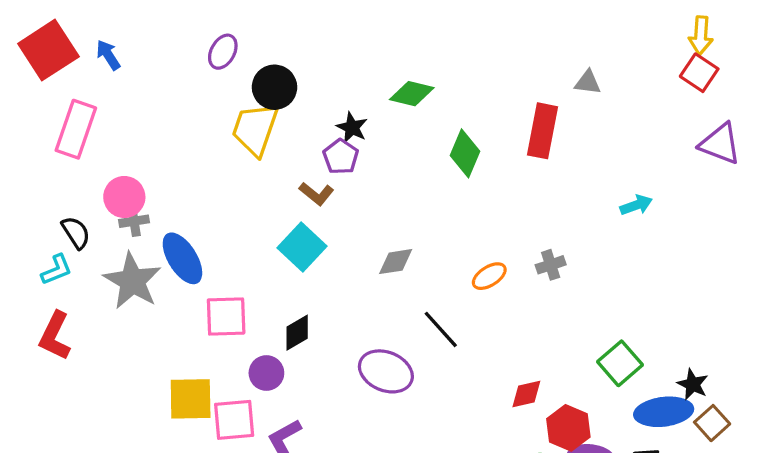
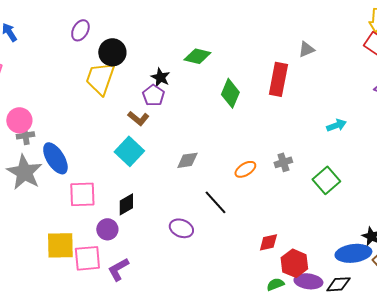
gray triangle: (588, 82) -> (306, 49), turned -30
green square: (620, 363) -> (326, 180), moved
purple ellipse: (386, 371) -> (181, 228), size x0.7

